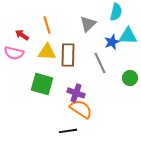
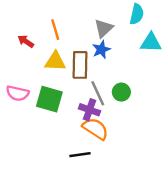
blue star: (112, 42) -> (101, 50), moved
pink semicircle: (14, 53) -> (17, 93), moved
gray line: (100, 63) -> (98, 93), moved
green circle: (130, 78) -> (121, 92), moved

